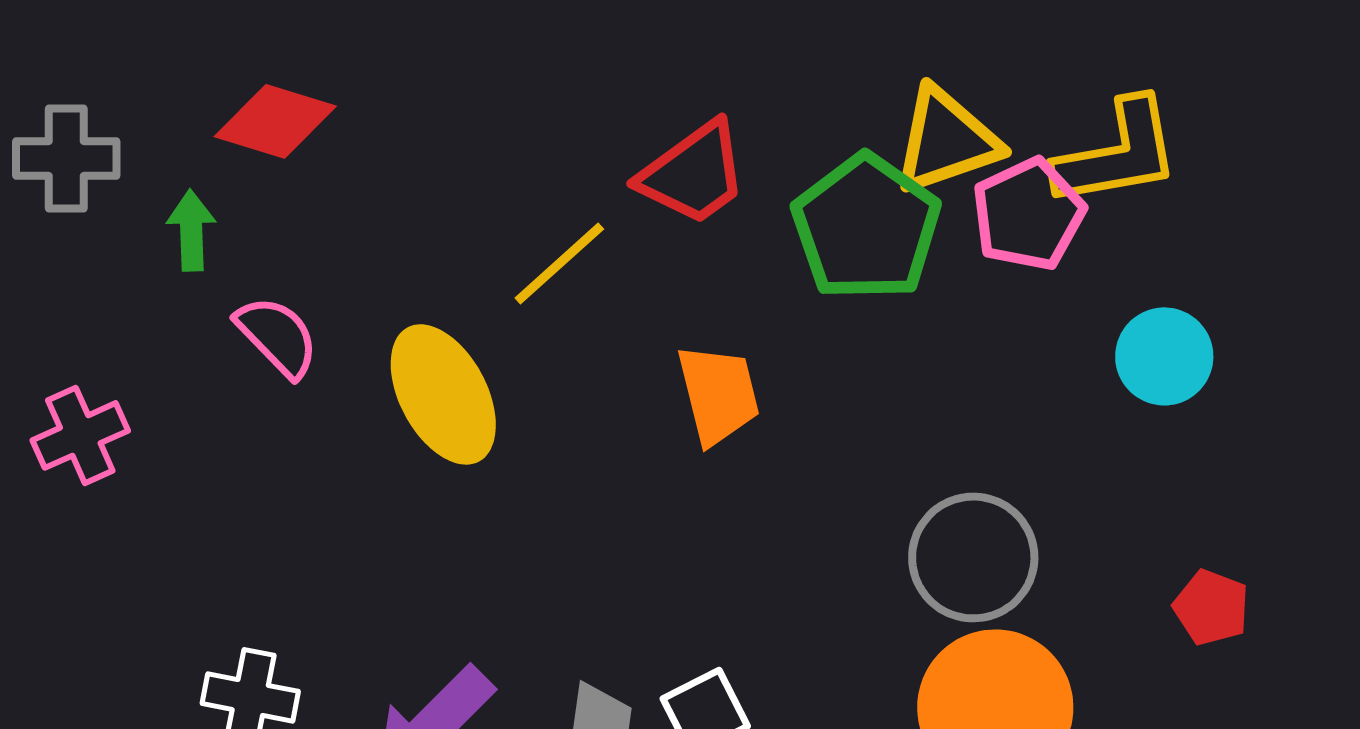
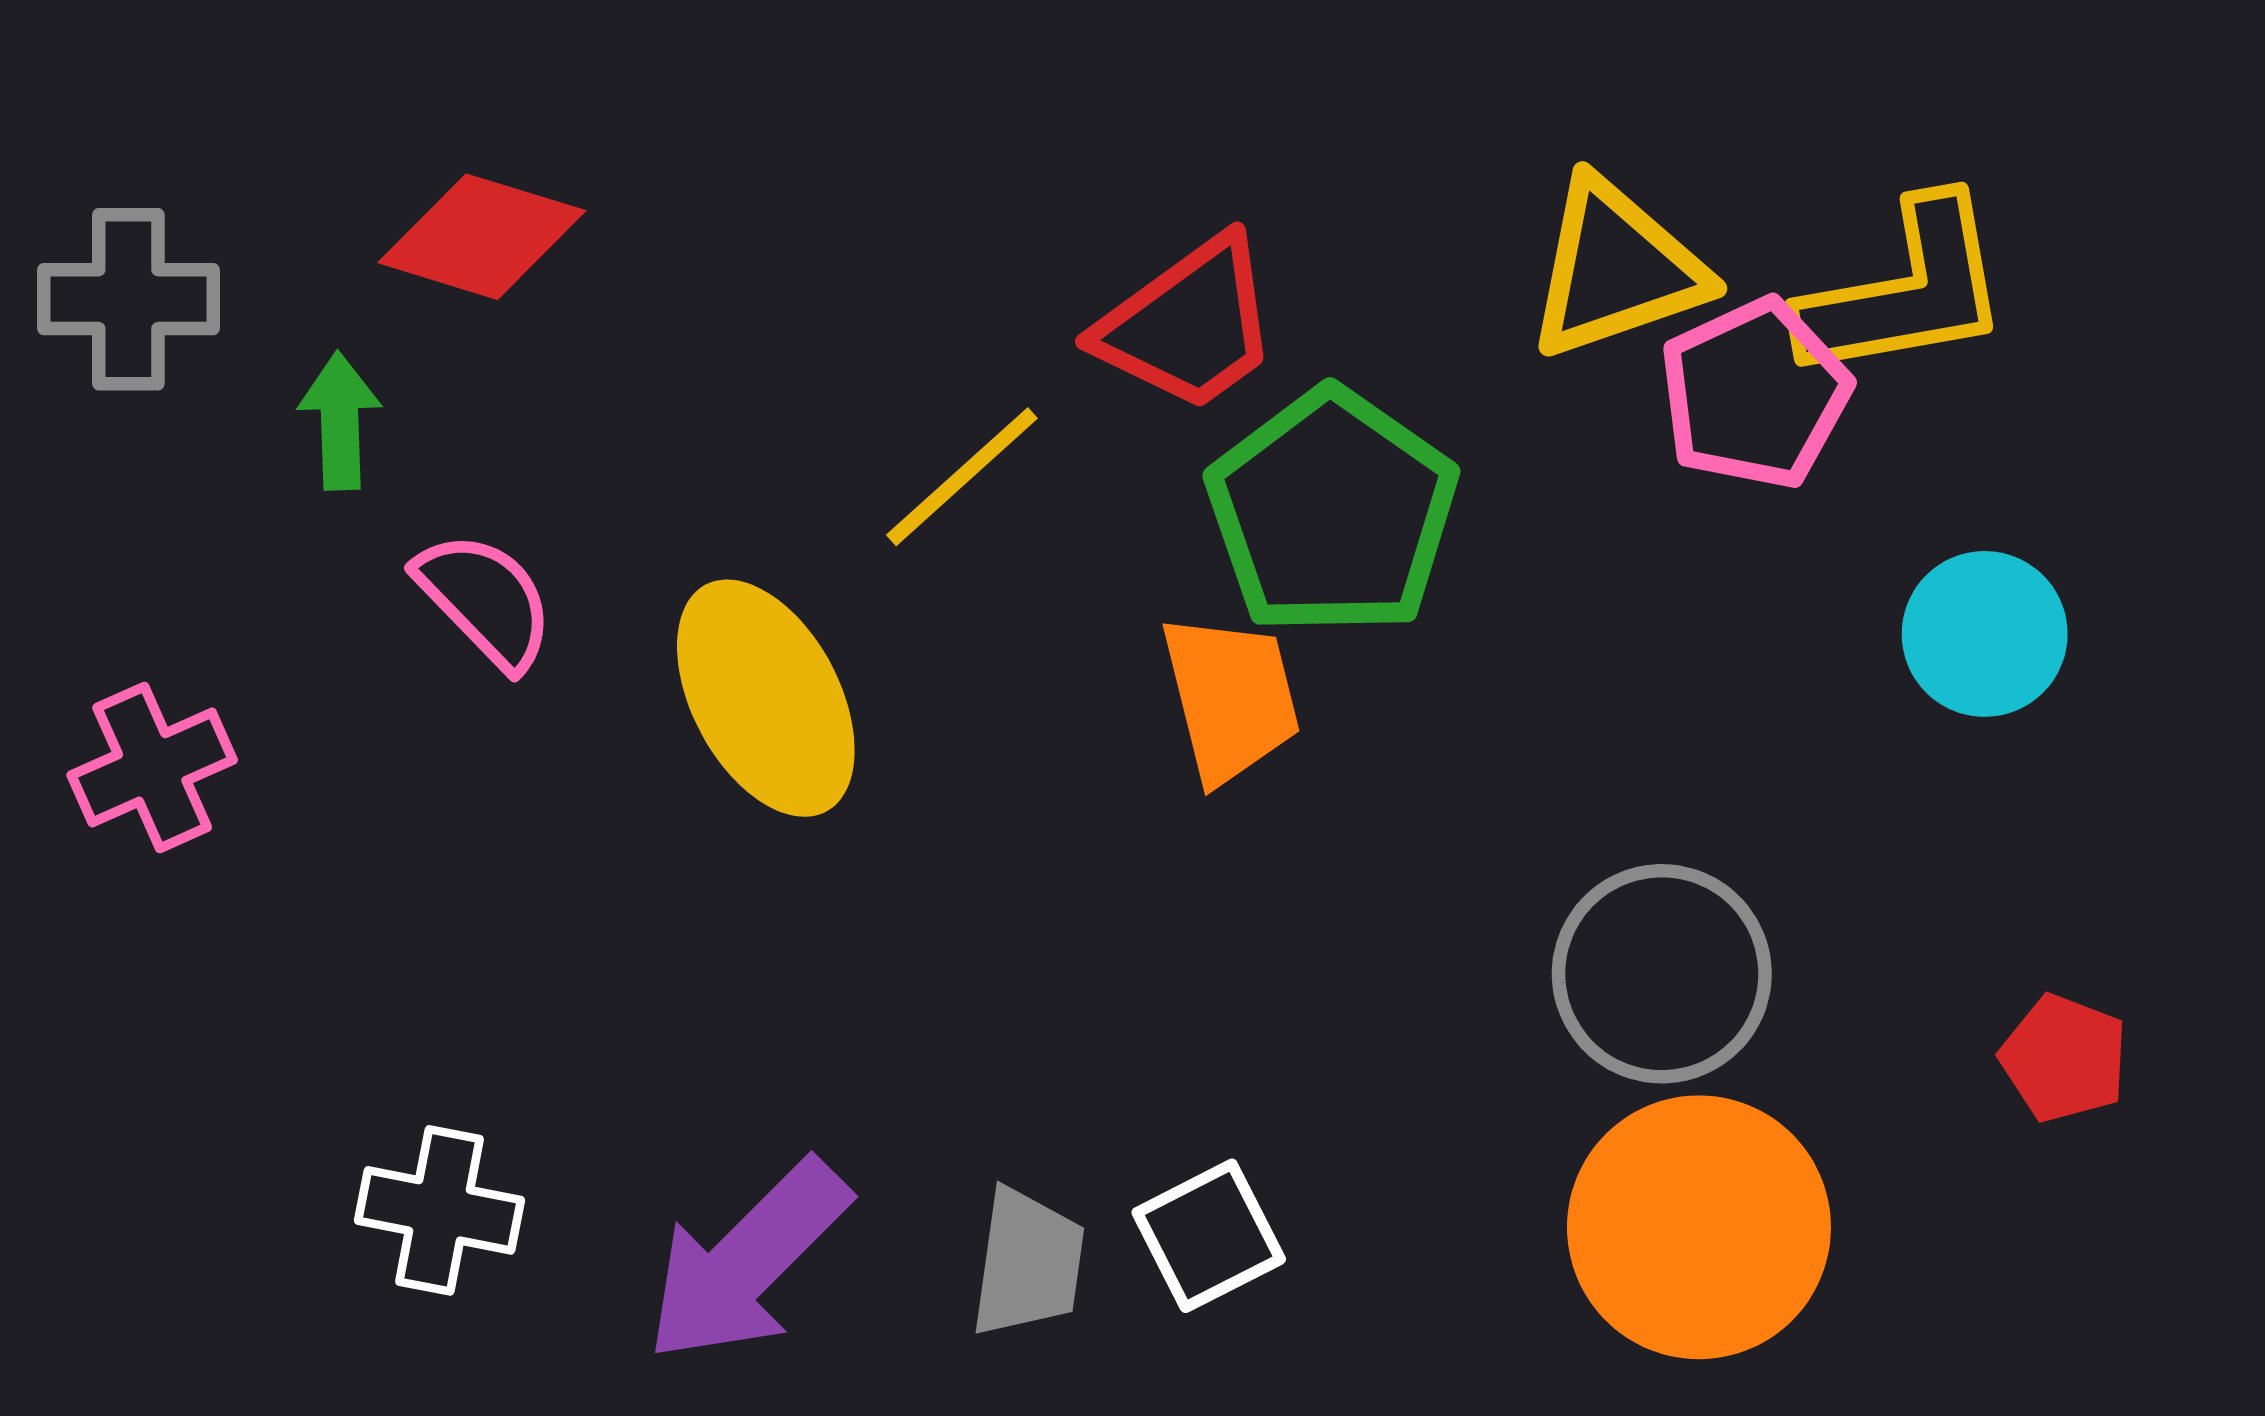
green pentagon: (866, 227) -> (1332, 512), moved

